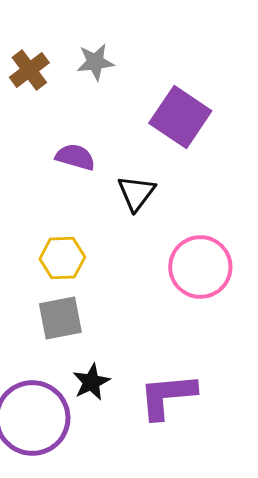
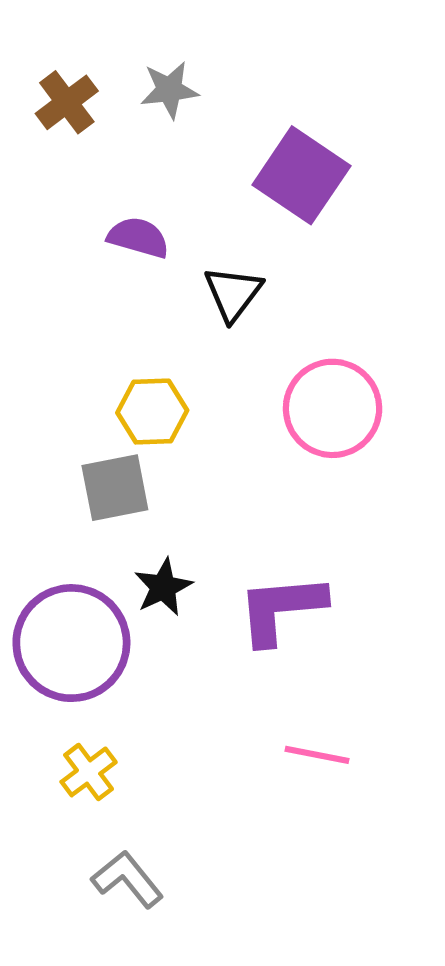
yellow hexagon: (62, 258) -> (152, 412), moved

